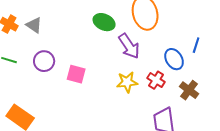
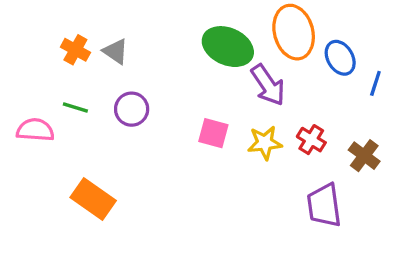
green ellipse: (104, 22) -> (228, 47), size x1.4
blue ellipse: (174, 59) -> (340, 58), moved
pink square: (76, 74) -> (213, 133), moved

